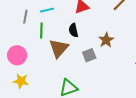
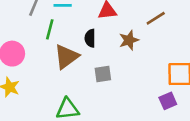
brown star: (106, 40) -> (129, 40), moved

